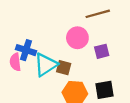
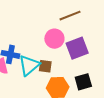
purple square: (102, 51) -> (77, 48), size x1.6

